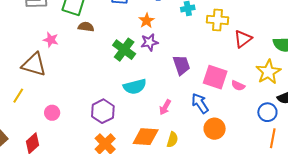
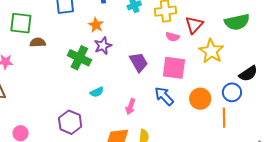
yellow star: (268, 72) -> (211, 51), moved
pink semicircle: (238, 86) -> (173, 37), moved
cyan semicircle: (135, 87) -> (97, 92), size x0.6
orange circle: (215, 129) -> (200, 99), moved
orange line: (273, 138) -> (224, 118), moved

